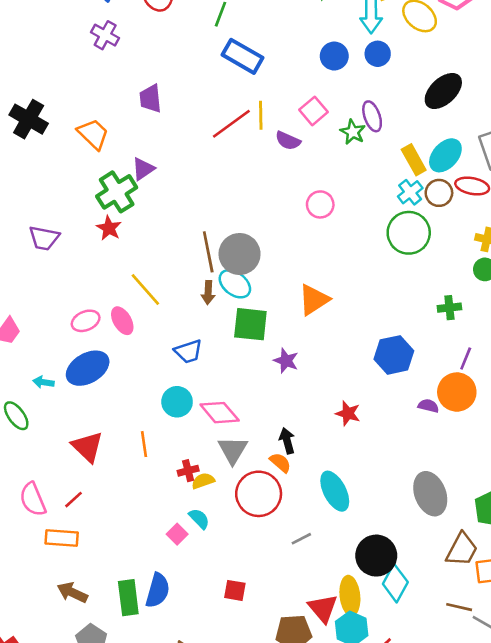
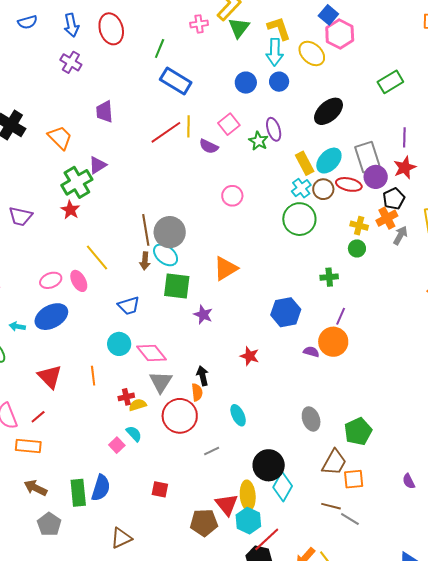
orange semicircle: (280, 463) -> (197, 392), turned 42
cyan ellipse: (335, 491) -> (238, 415), size x0.7
gray ellipse: (430, 494) -> (311, 419), size x0.7

